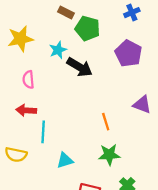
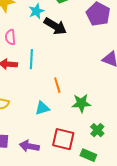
orange line: (106, 122) -> (57, 85), moved
cyan line: (43, 132) -> (31, 59), moved

